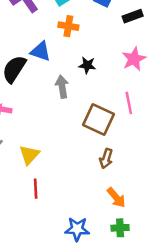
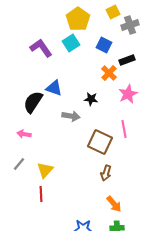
orange cross: (68, 26) -> (109, 73), moved, turned 35
gray arrow: (62, 87) -> (71, 116), turned 108
red line: (36, 189) -> (41, 194), moved

